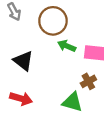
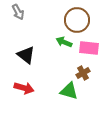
brown circle: (53, 21) -> (77, 20), moved

